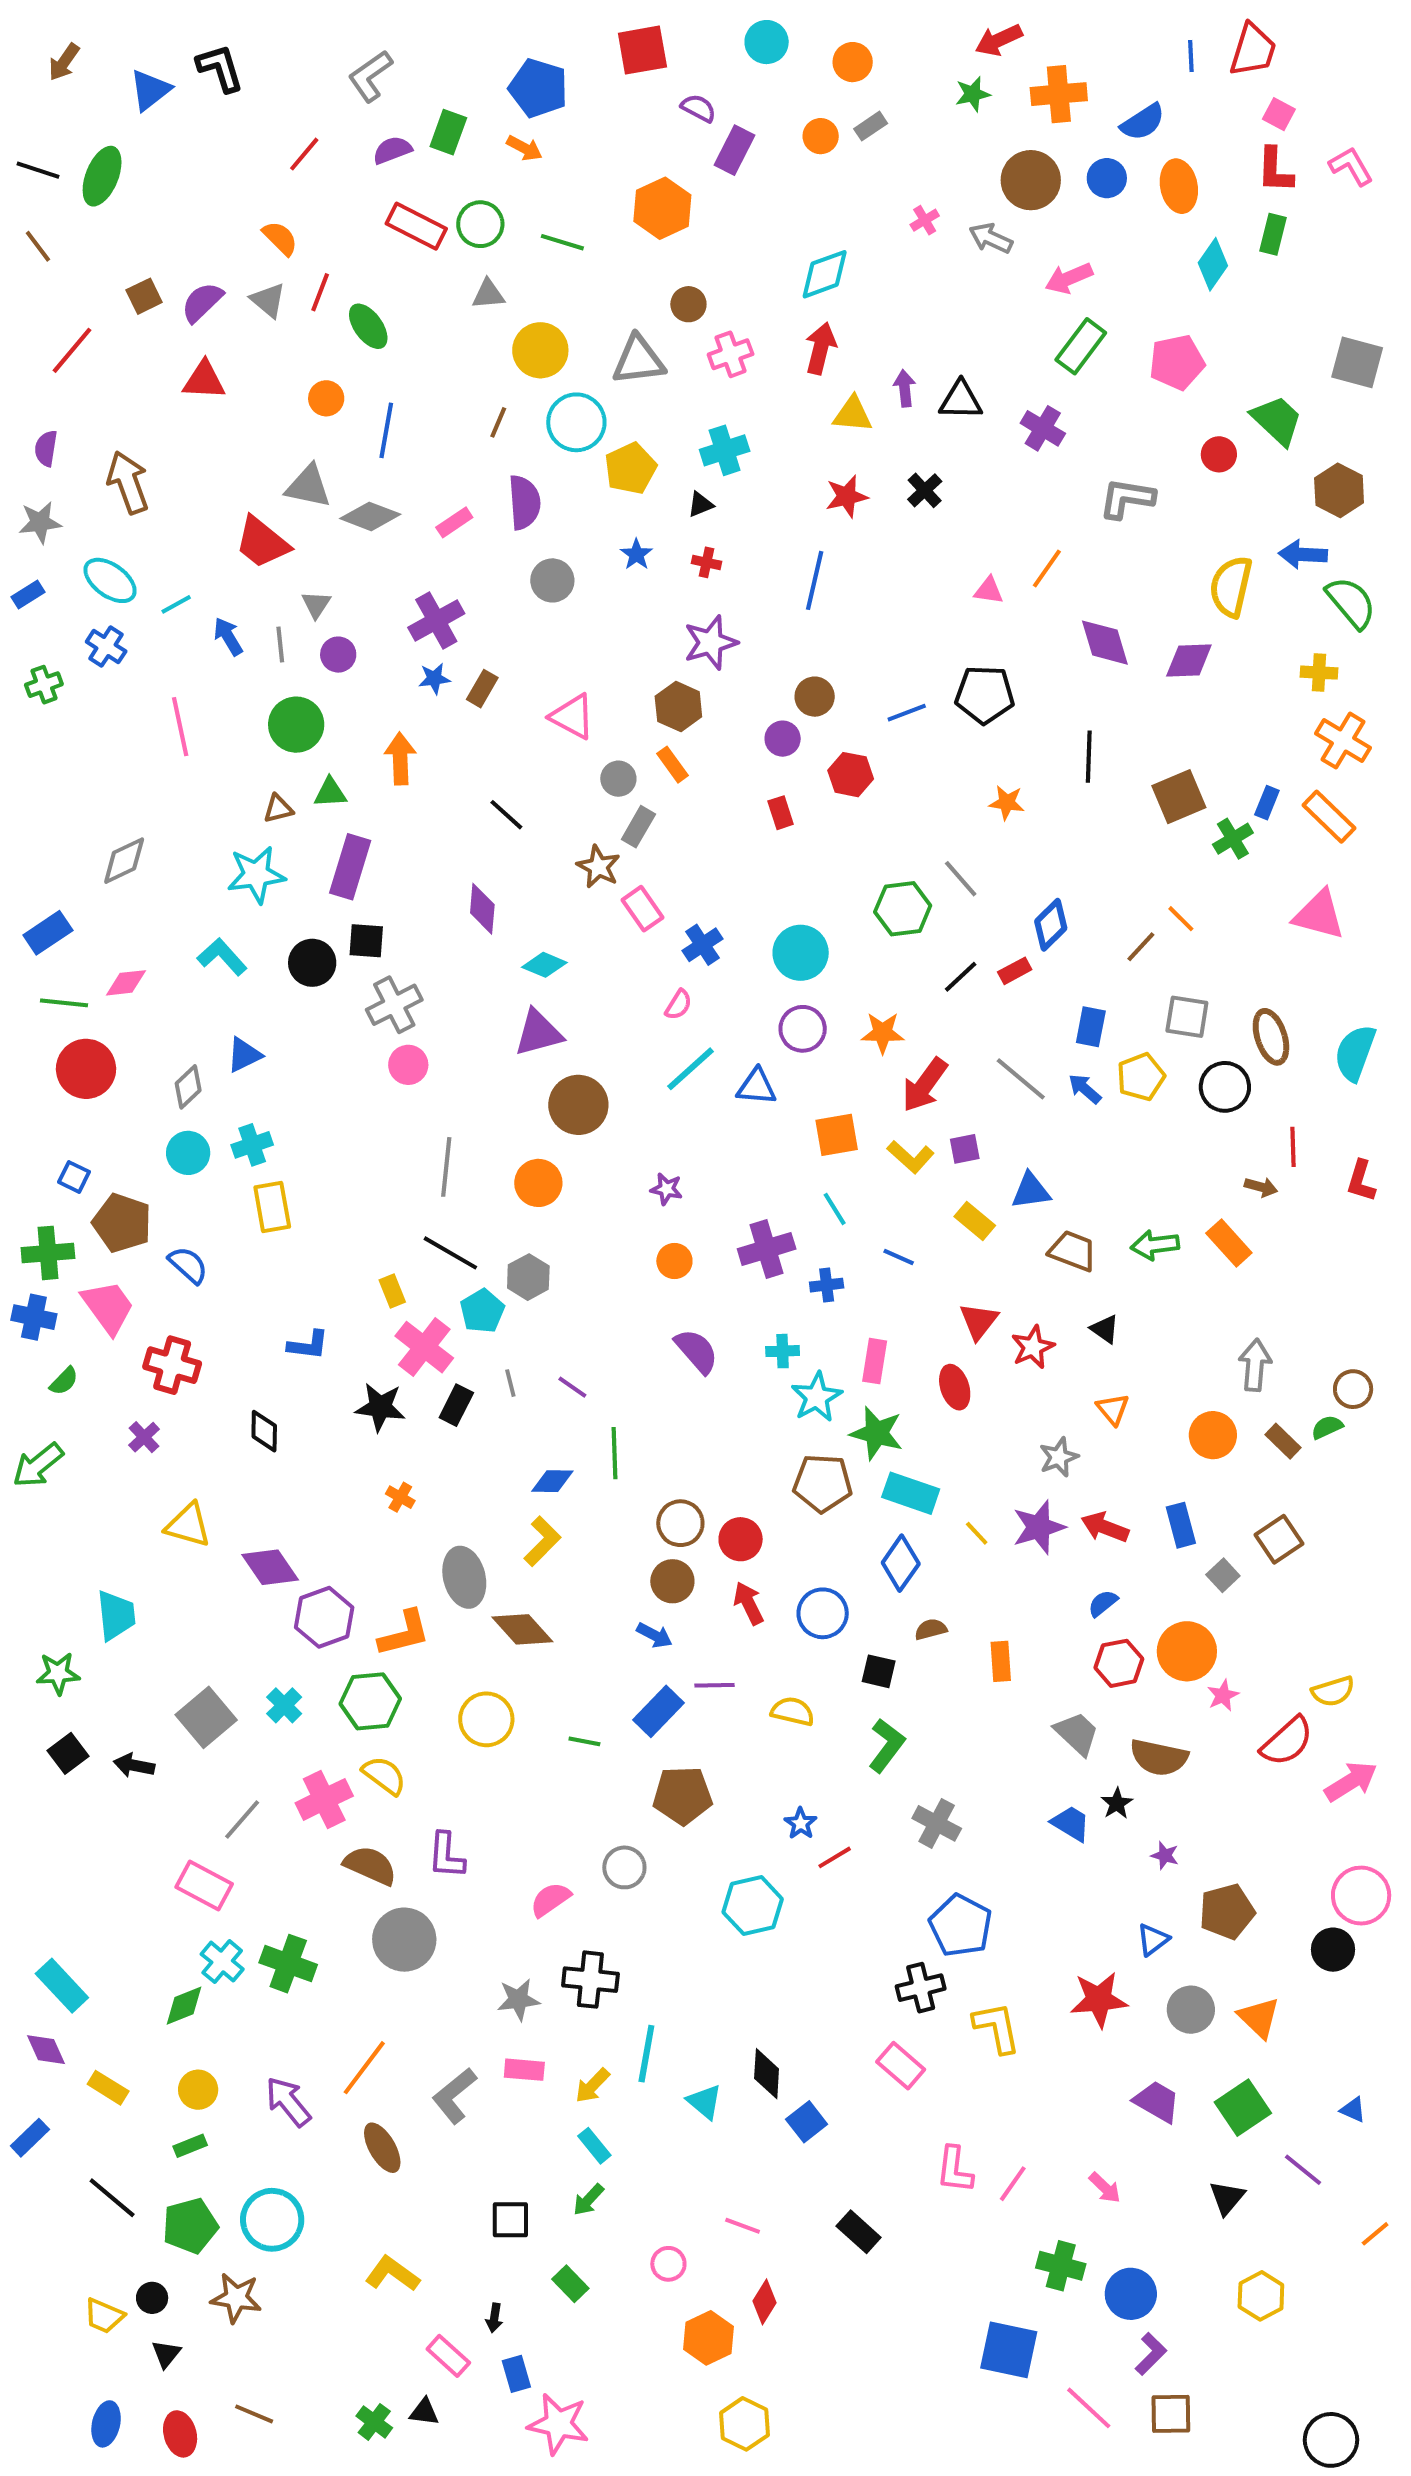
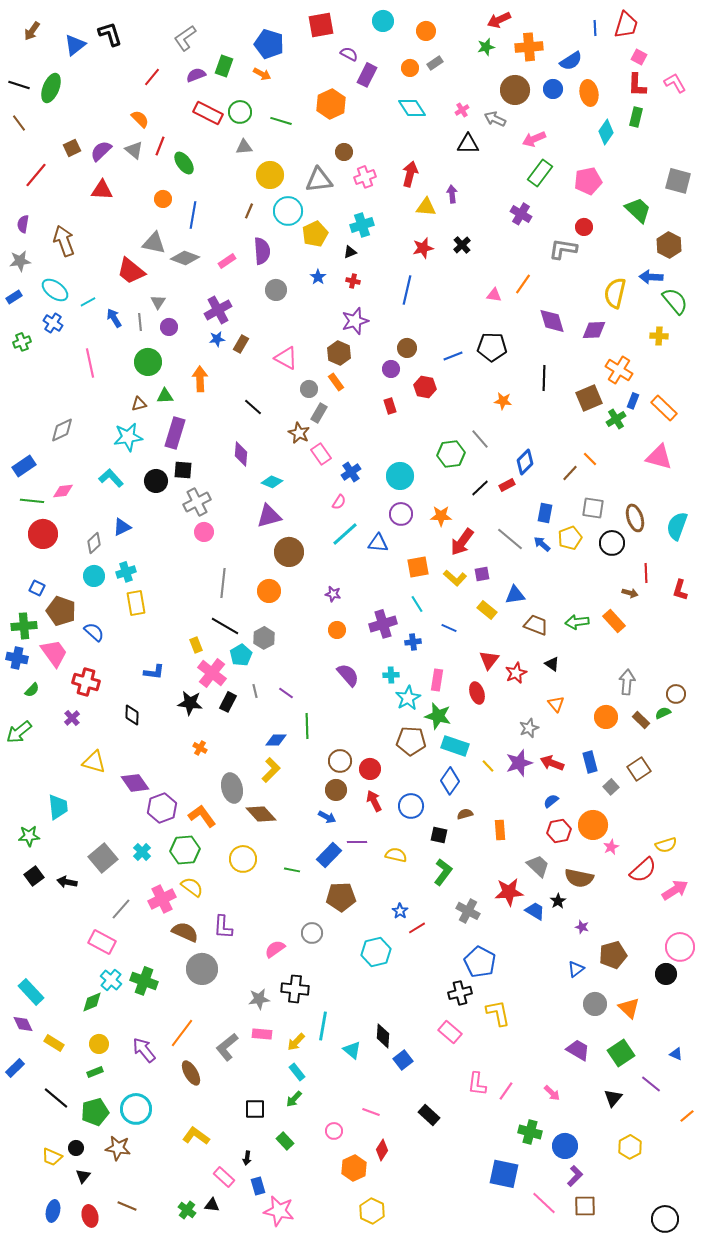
cyan diamond: (825, 274) -> (412, 108), moved, turned 76
black triangle: (961, 400) -> (468, 144), moved
red circle: (1219, 454) -> (584, 227), moved
orange cross: (1343, 741) -> (619, 370), moved
orange L-shape: (404, 1633) -> (202, 816), turned -112
red star: (1099, 2000) -> (509, 892), moved

